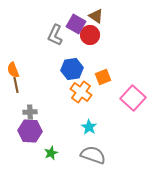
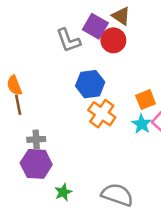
gray L-shape: (55, 35) -> (68, 40), turned -45
orange square: (103, 77) -> (146, 100), moved
cyan star: (89, 127) -> (142, 124), moved

